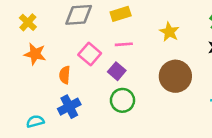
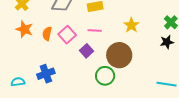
orange semicircle: (65, 75) -> (47, 34), moved
brown circle: (175, 76) -> (119, 55), moved
green circle: (123, 100) -> (105, 76), moved

